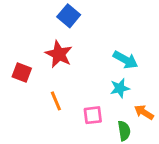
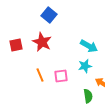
red square: (22, 73) -> (16, 45), moved, turned -32
pink square: (93, 115) -> (61, 76), moved

